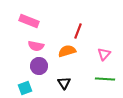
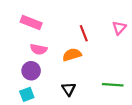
red line: (78, 31) -> (84, 33), turned -42
pink triangle: (104, 54) -> (119, 28), moved
purple circle: (39, 66) -> (31, 71), moved

